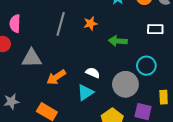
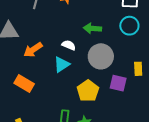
green arrow: (118, 41) -> (92, 28), moved
cyan circle: (146, 66) -> (129, 26), moved

